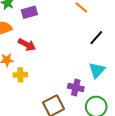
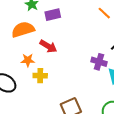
purple cross: (76, 88) -> (99, 62), moved

